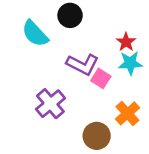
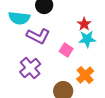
cyan semicircle: (35, 34) -> (19, 18), turned -40
purple L-shape: (83, 64) -> (38, 36), moved

